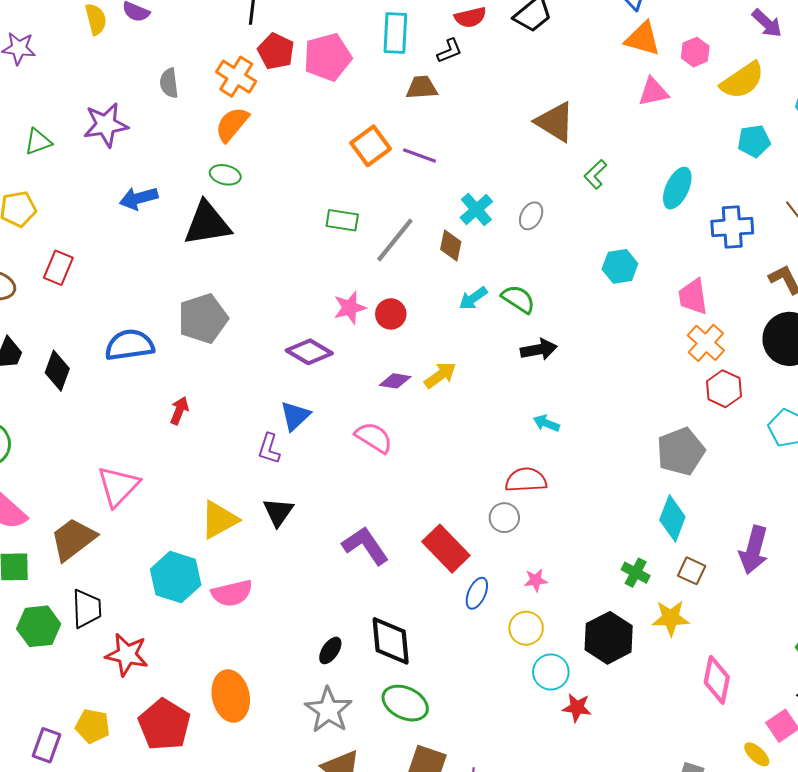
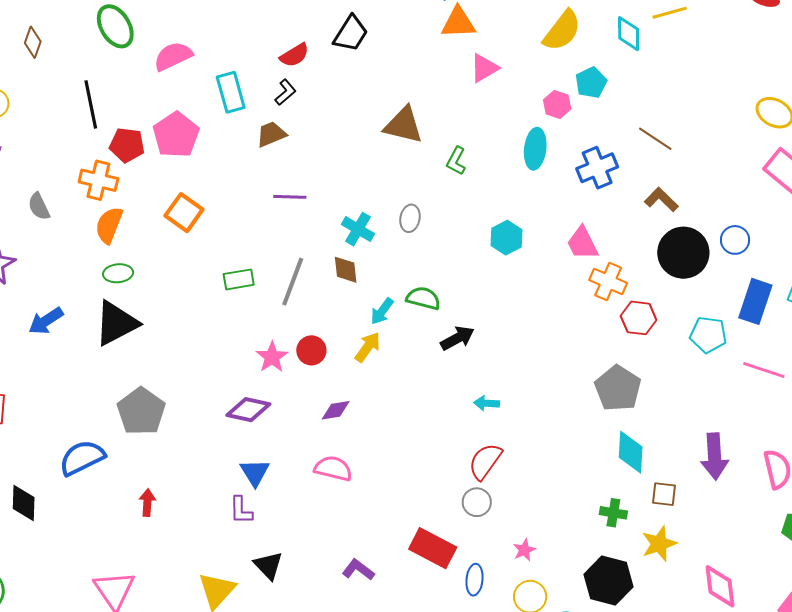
pink hexagon: (695, 52) -> (557, 104), moved
orange square: (371, 146) -> (184, 213), moved
yellow arrow: (440, 375) -> (368, 347), moved
red semicircle: (526, 480) -> (485, 461), turned -33
purple L-shape: (365, 546) -> (358, 570), size x0.7

